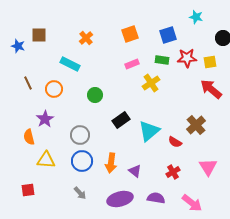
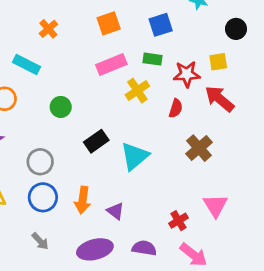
red star: (187, 58) -> (187, 74), moved
pink rectangle: (132, 64) -> (111, 65), size x1.5
red semicircle: (175, 142) -> (176, 108), moved, turned -104
red cross: (173, 172) -> (178, 221), moved

